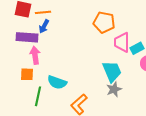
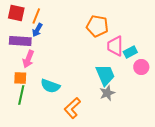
orange line: (43, 12) -> (36, 16), turned -63
pink arrow: (35, 55) -> (28, 59), turned -150
green line: (38, 96) -> (21, 95), moved

